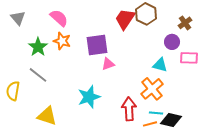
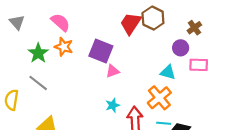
purple square: (97, 45) -> (101, 51), turned 30
cyan star: (89, 97) -> (113, 105), moved, size x0.6

